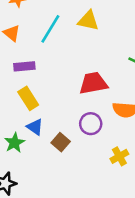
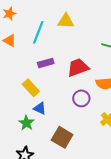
purple rectangle: (24, 66) -> (46, 63), moved
brown square: (61, 142) -> (62, 137), moved, size x1.5

